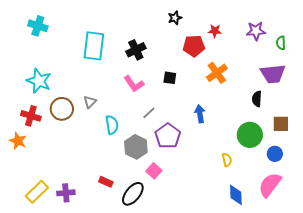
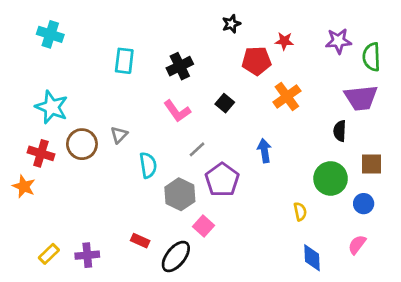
green semicircle: (281, 43) -> (372, 57), size x1.5
cyan rectangle: (94, 46) -> (124, 61), size x0.7
black square: (170, 78) -> (225, 103), turned 32
pink semicircle: (270, 185) -> (357, 245), size x0.6
yellow rectangle: (37, 192) -> (49, 254), size x0.7

